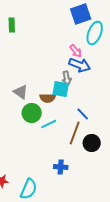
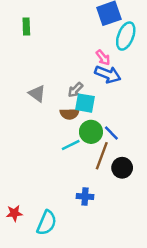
gray arrow: (67, 78) -> (75, 90), moved, turned 56
gray triangle: (21, 92) -> (37, 94), moved
green circle: (32, 113) -> (91, 132), moved

